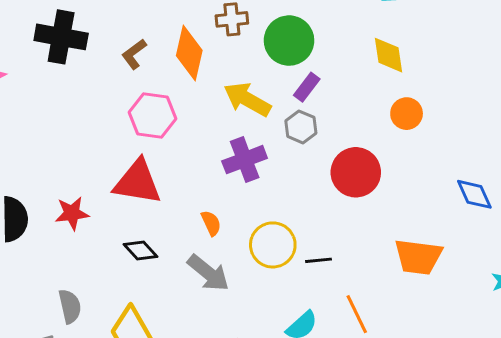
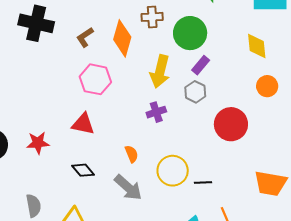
yellow arrow: (247, 99) -> (160, 71), turned -108
purple cross: (245, 160) -> (156, 112), size x0.7
red triangle: (137, 182) -> (83, 124), size x0.7

